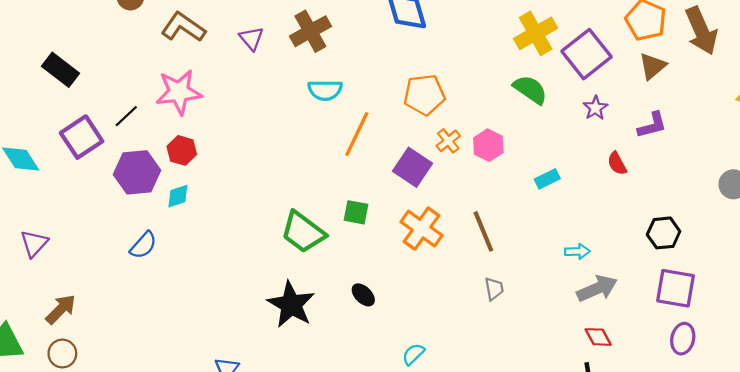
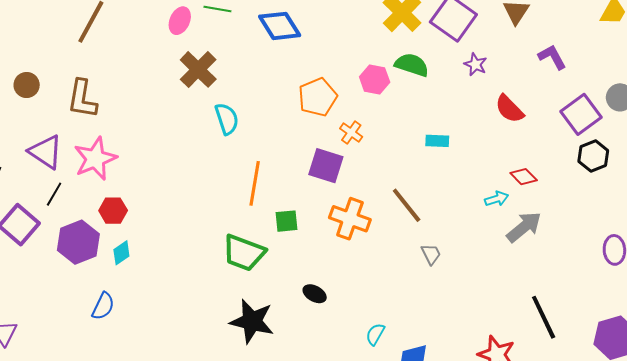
brown L-shape: (183, 27) -> (82, 99), turned -99
purple triangle: (251, 38) -> (46, 152), moved, size x1.5
cyan semicircle: (325, 90) -> (227, 119), turned -92
purple L-shape: (652, 125) -> (552, 57), moved, turned -88
orange line: (357, 134) -> (255, 183), moved
pink hexagon: (488, 145) -> (375, 80), moved
red semicircle: (617, 163) -> (509, 109), size x1.4
cyan rectangle: (547, 179) -> (437, 141), moved, turned 45
black hexagon: (664, 233) -> (593, 156), moved
purple square: (676, 288) -> (581, 114), moved, turned -30
red diamond: (598, 337) -> (524, 177), moved

